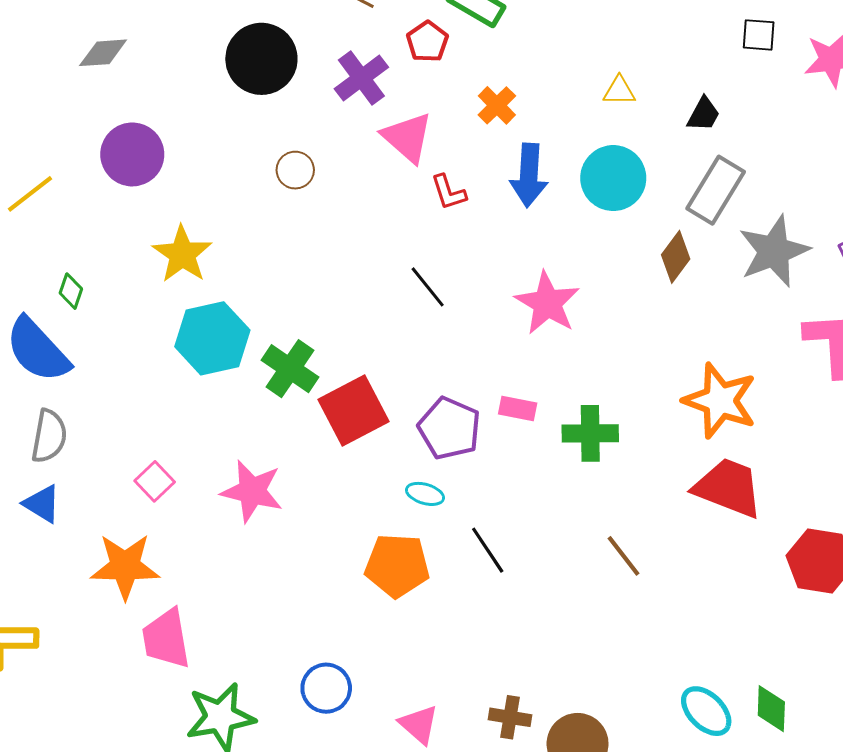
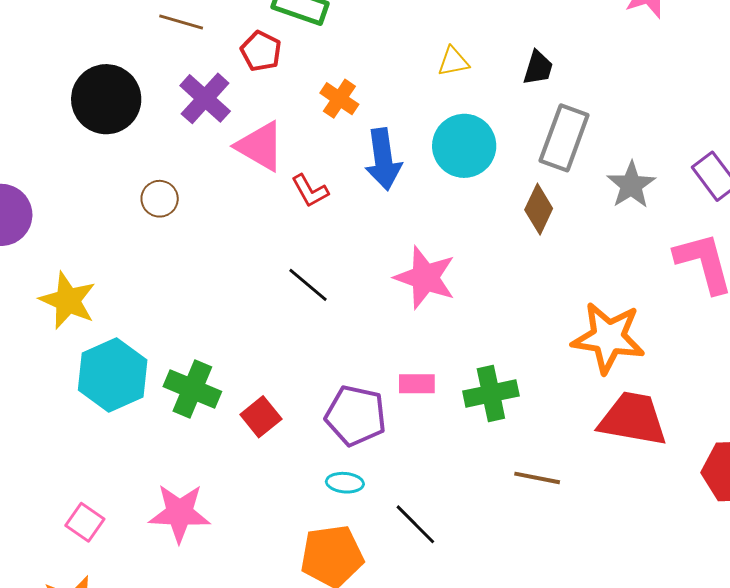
gray star: (774, 251) -> (631, 185), size x0.7
red square: (354, 410) -> (261, 417), size x0.6
brown line: (623, 556) -> (537, 478), moved, turned -30

